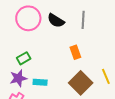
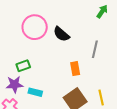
gray line: (83, 20) -> (95, 49), moved

